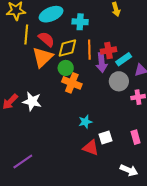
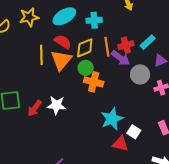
yellow line: (26, 34) -> (41, 55), moved
cyan rectangle: (124, 59) -> (148, 42), moved
purple arrow: (102, 63) -> (121, 58), turned -42
cyan star: (85, 122) -> (112, 119), size x1.6
white square: (106, 137) -> (134, 132), turned -32

